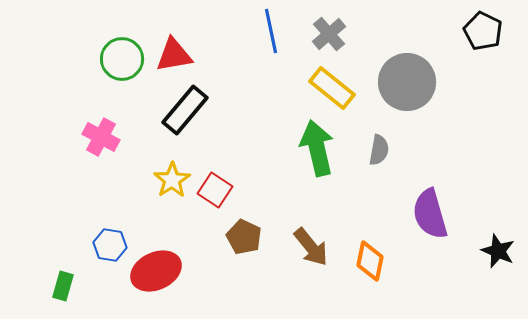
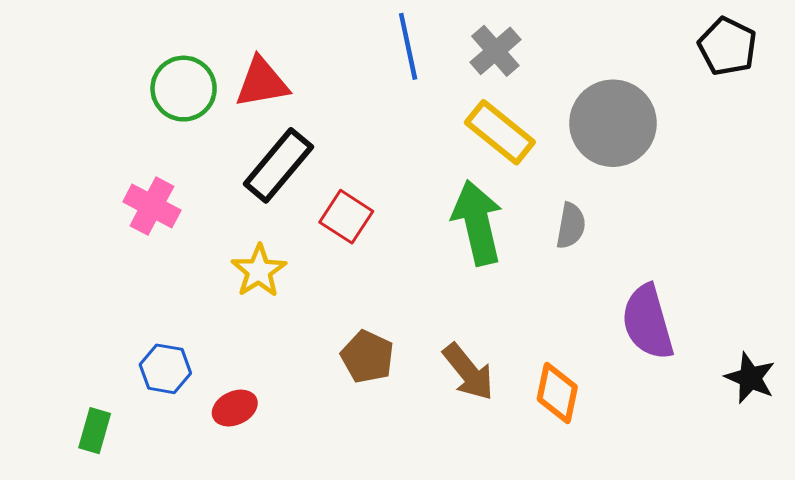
red square: (215, 190) -> (346, 217), moved
red ellipse: (156, 271) -> (235, 408), size x0.6

